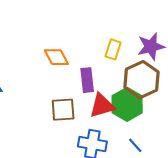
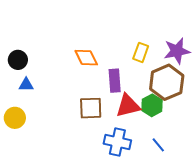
green hexagon: (127, 104) -> (152, 105), size x0.7

